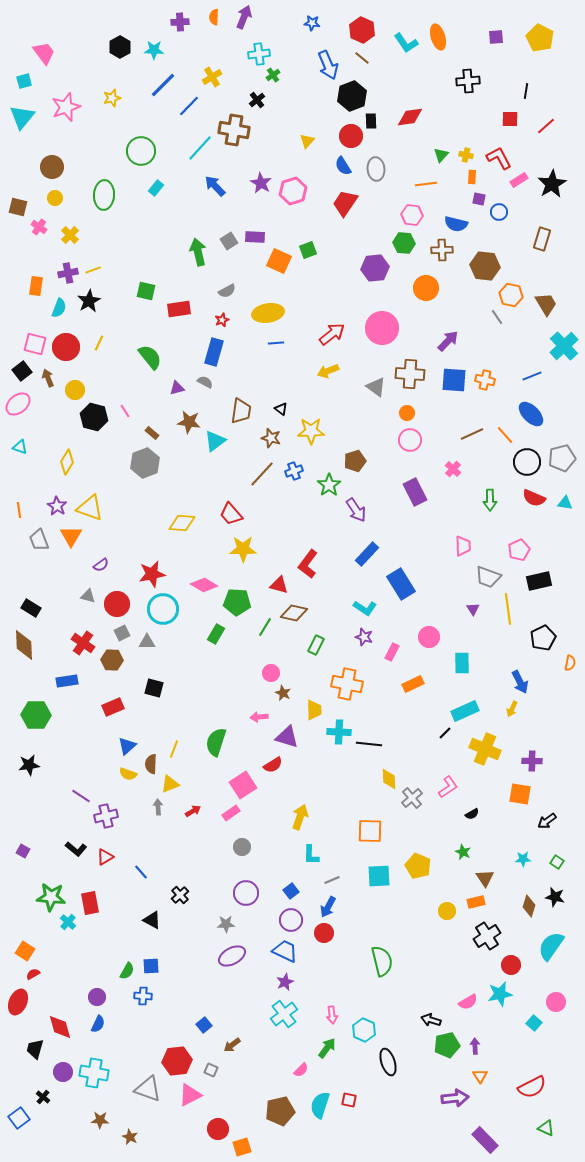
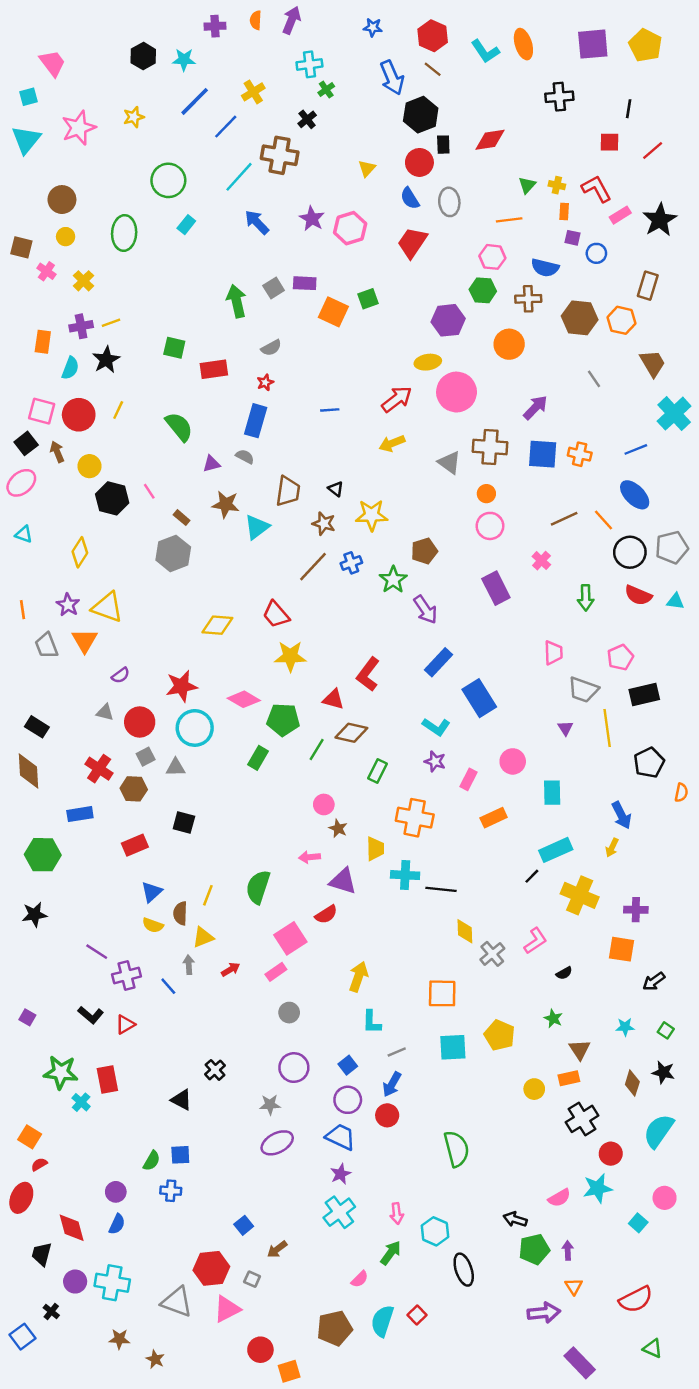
purple square: (496, 37) -> (593, 44), size x1.8
orange hexagon: (511, 295) -> (621, 320), moved
yellow ellipse: (268, 313) -> (428, 362), moved, size x0.7
blue line: (141, 872) -> (168, 986), moved
red square: (349, 1100) -> (417, 1315), turned 35

